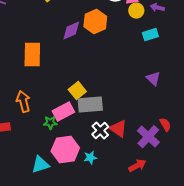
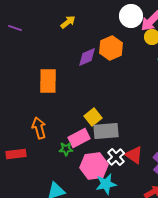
pink hexagon: (65, 150) -> (94, 166), moved
cyan star: (90, 158) -> (106, 184), size x1.5

